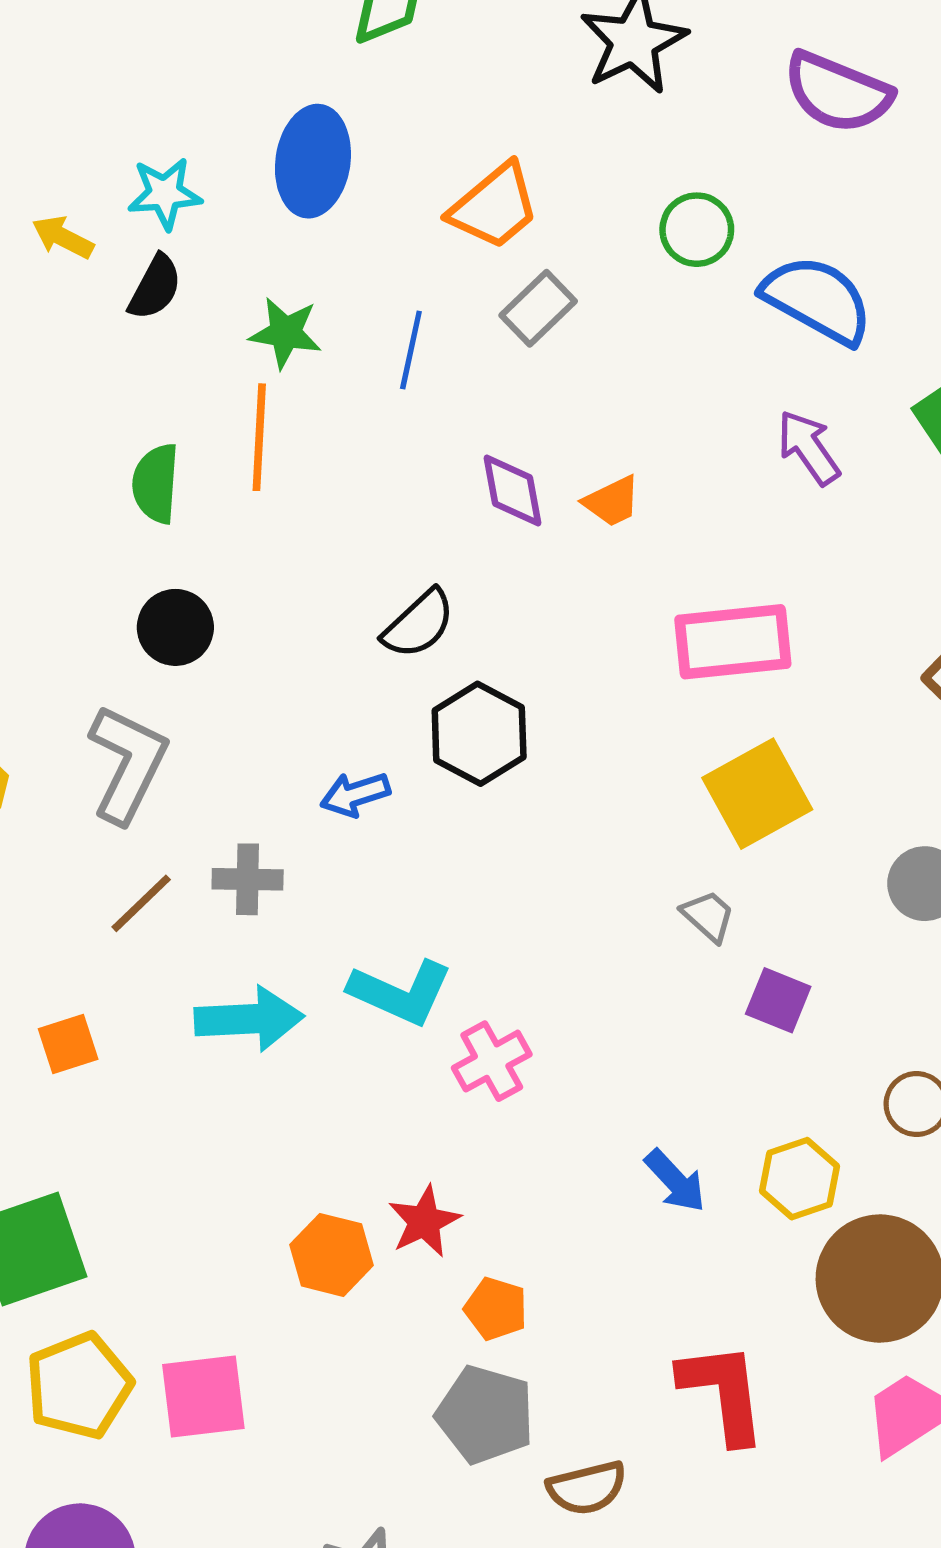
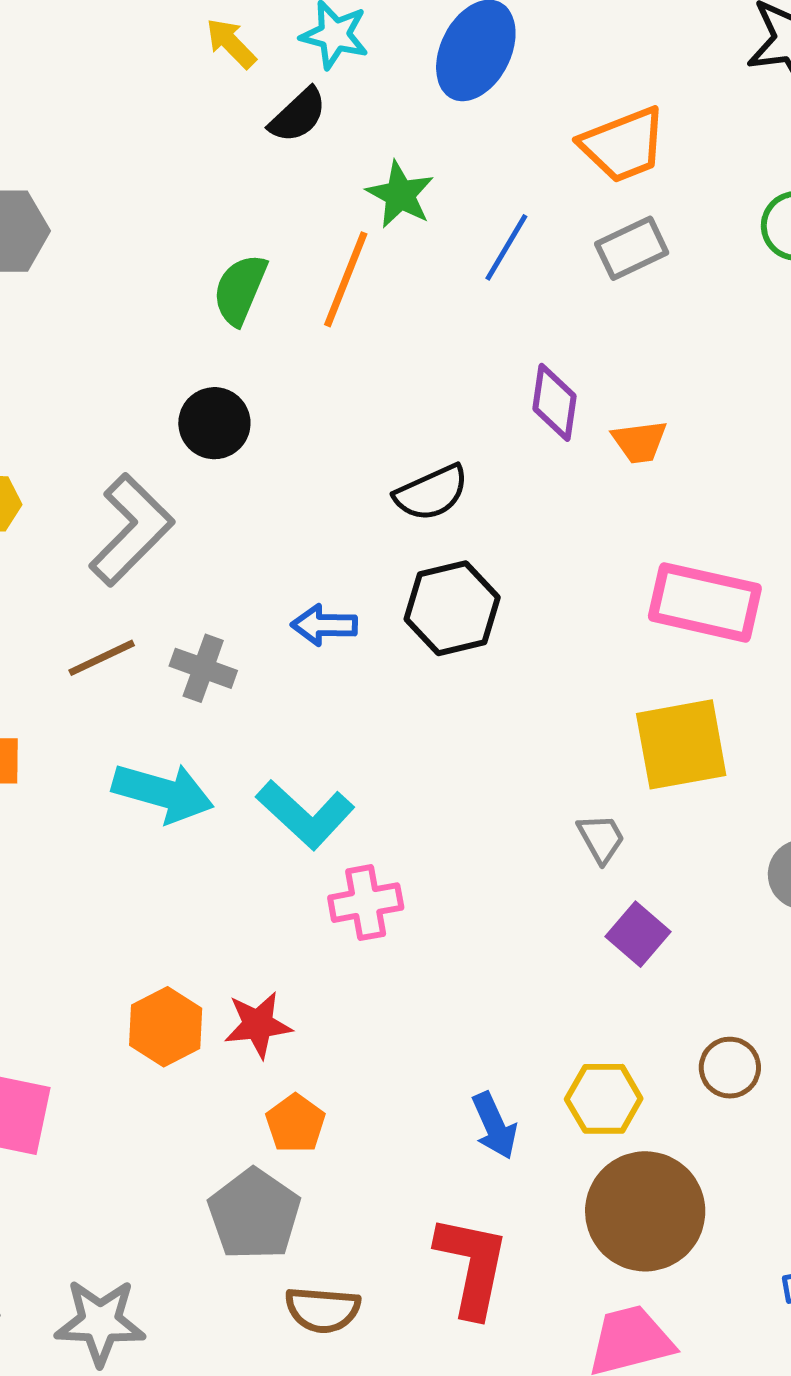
blue arrow: (675, 1181) -> (494, 1126), moved

